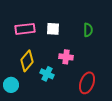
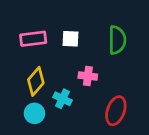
green semicircle: (88, 30) -> (117, 40), size x1.5
cyan circle: (11, 85) -> (34, 113), moved

